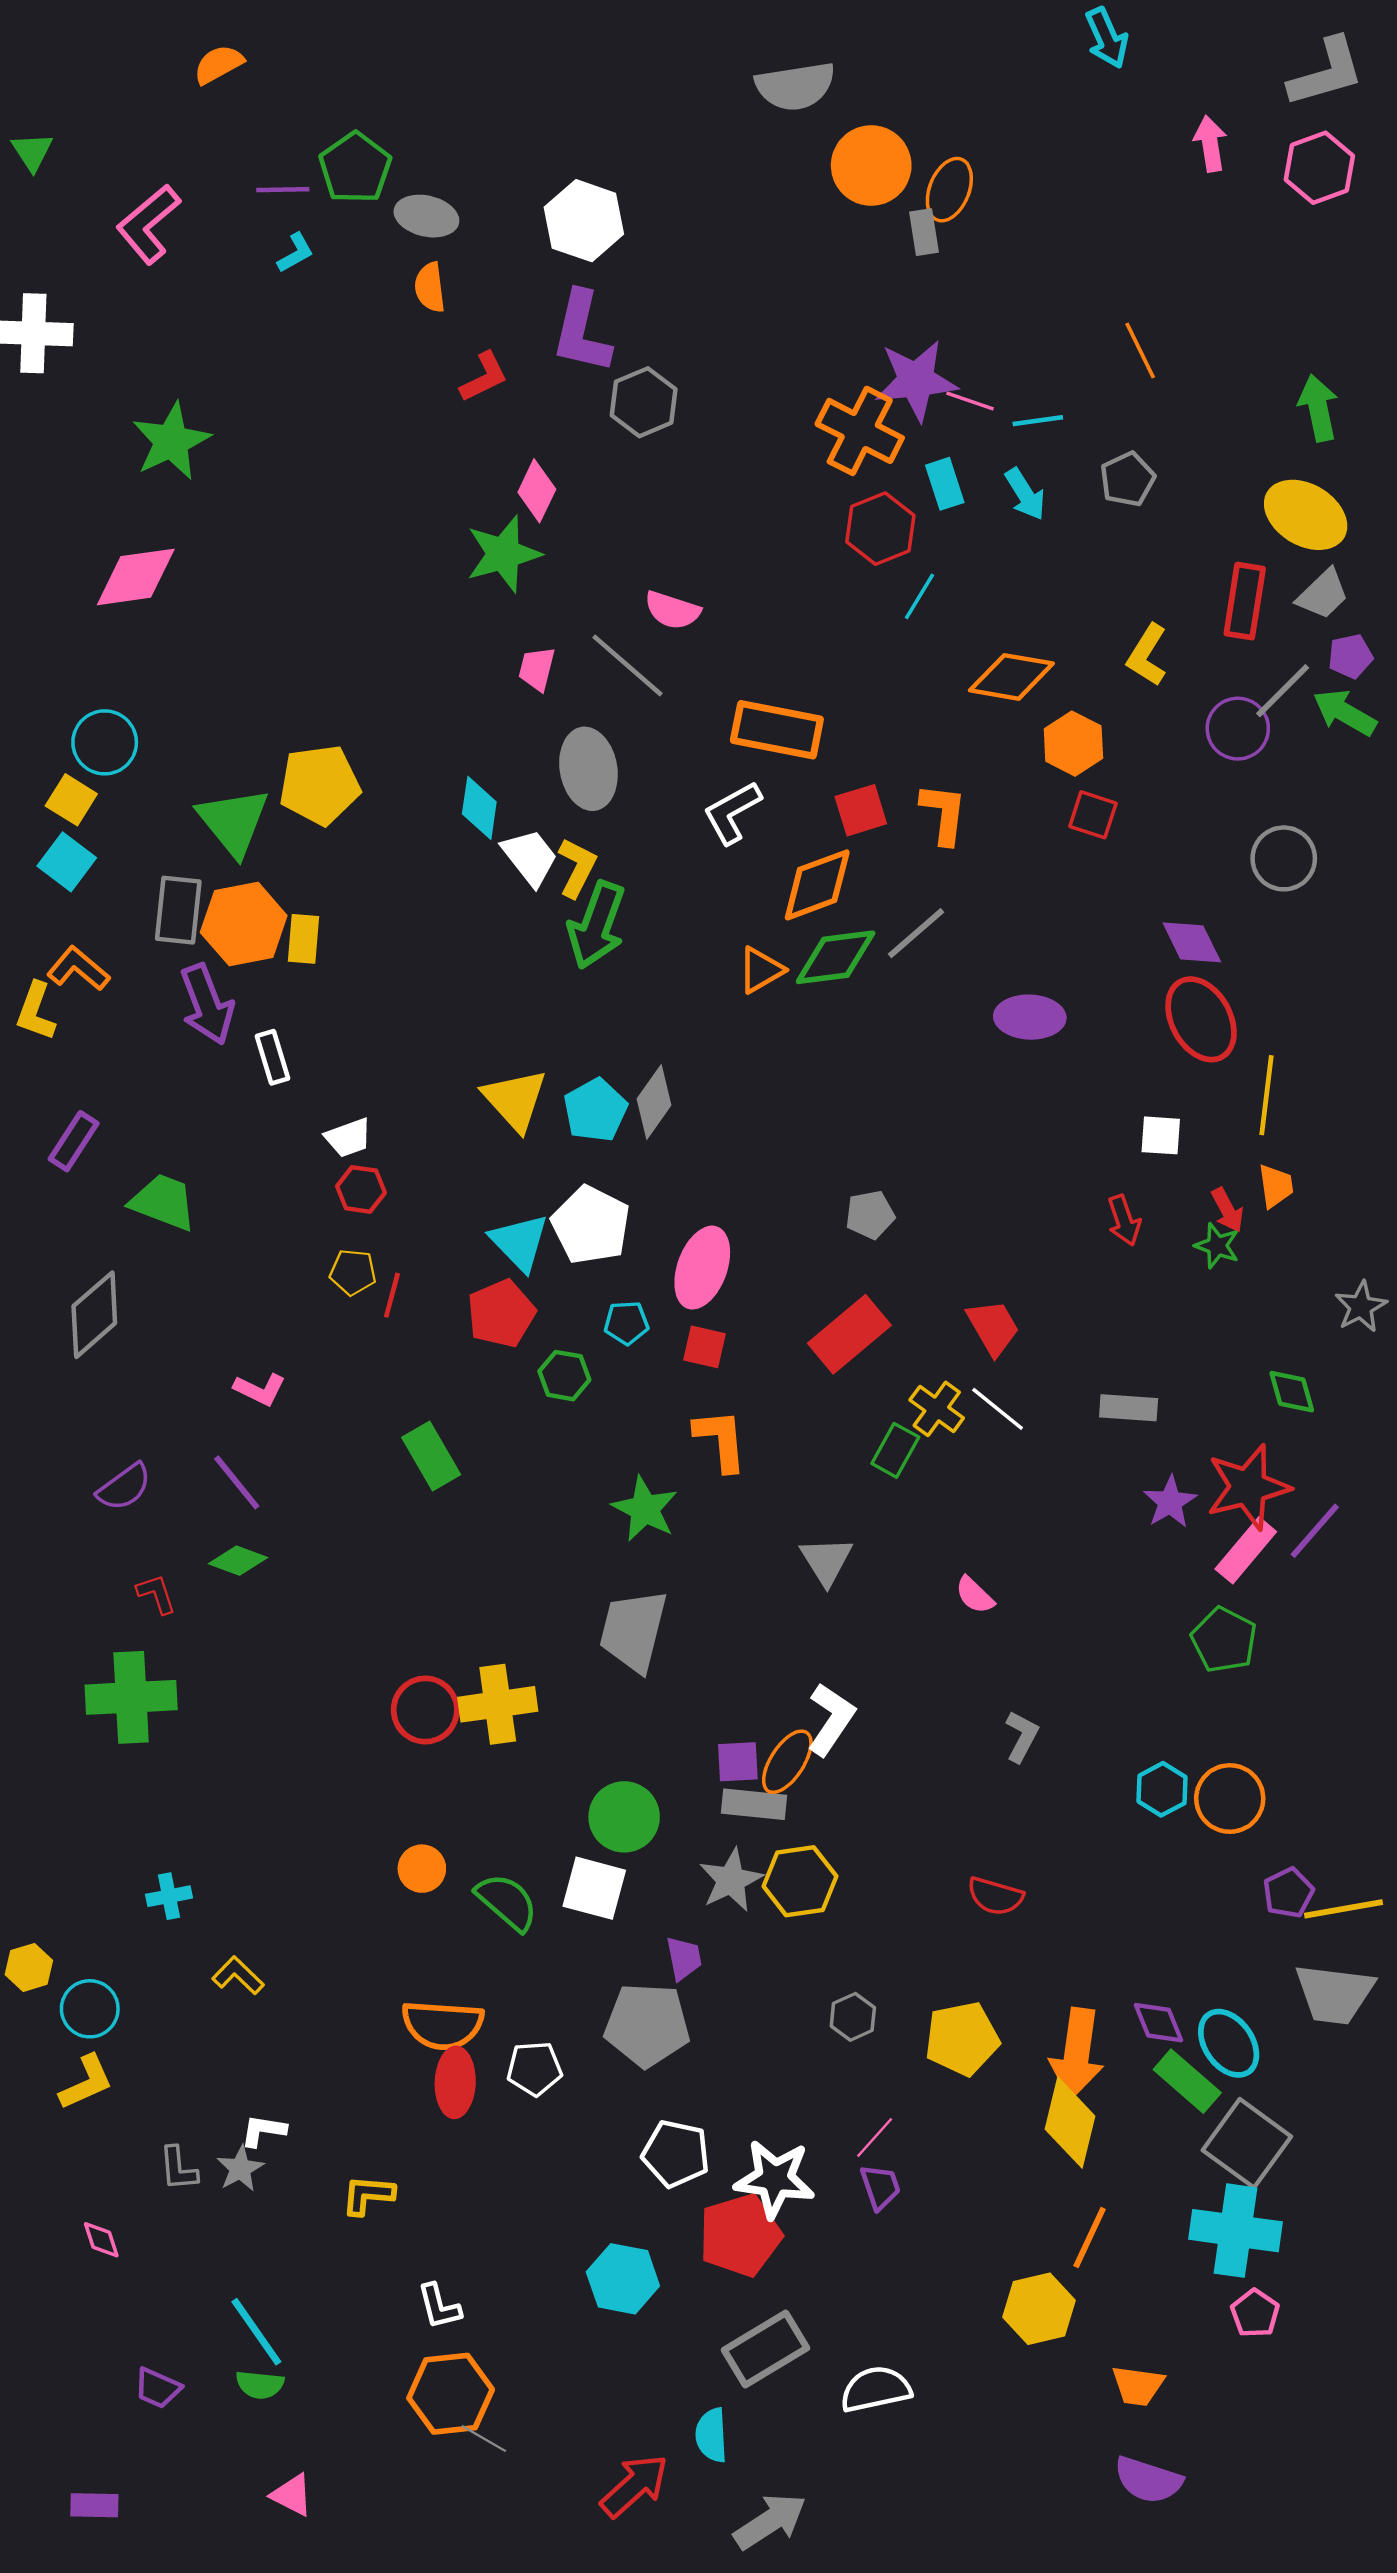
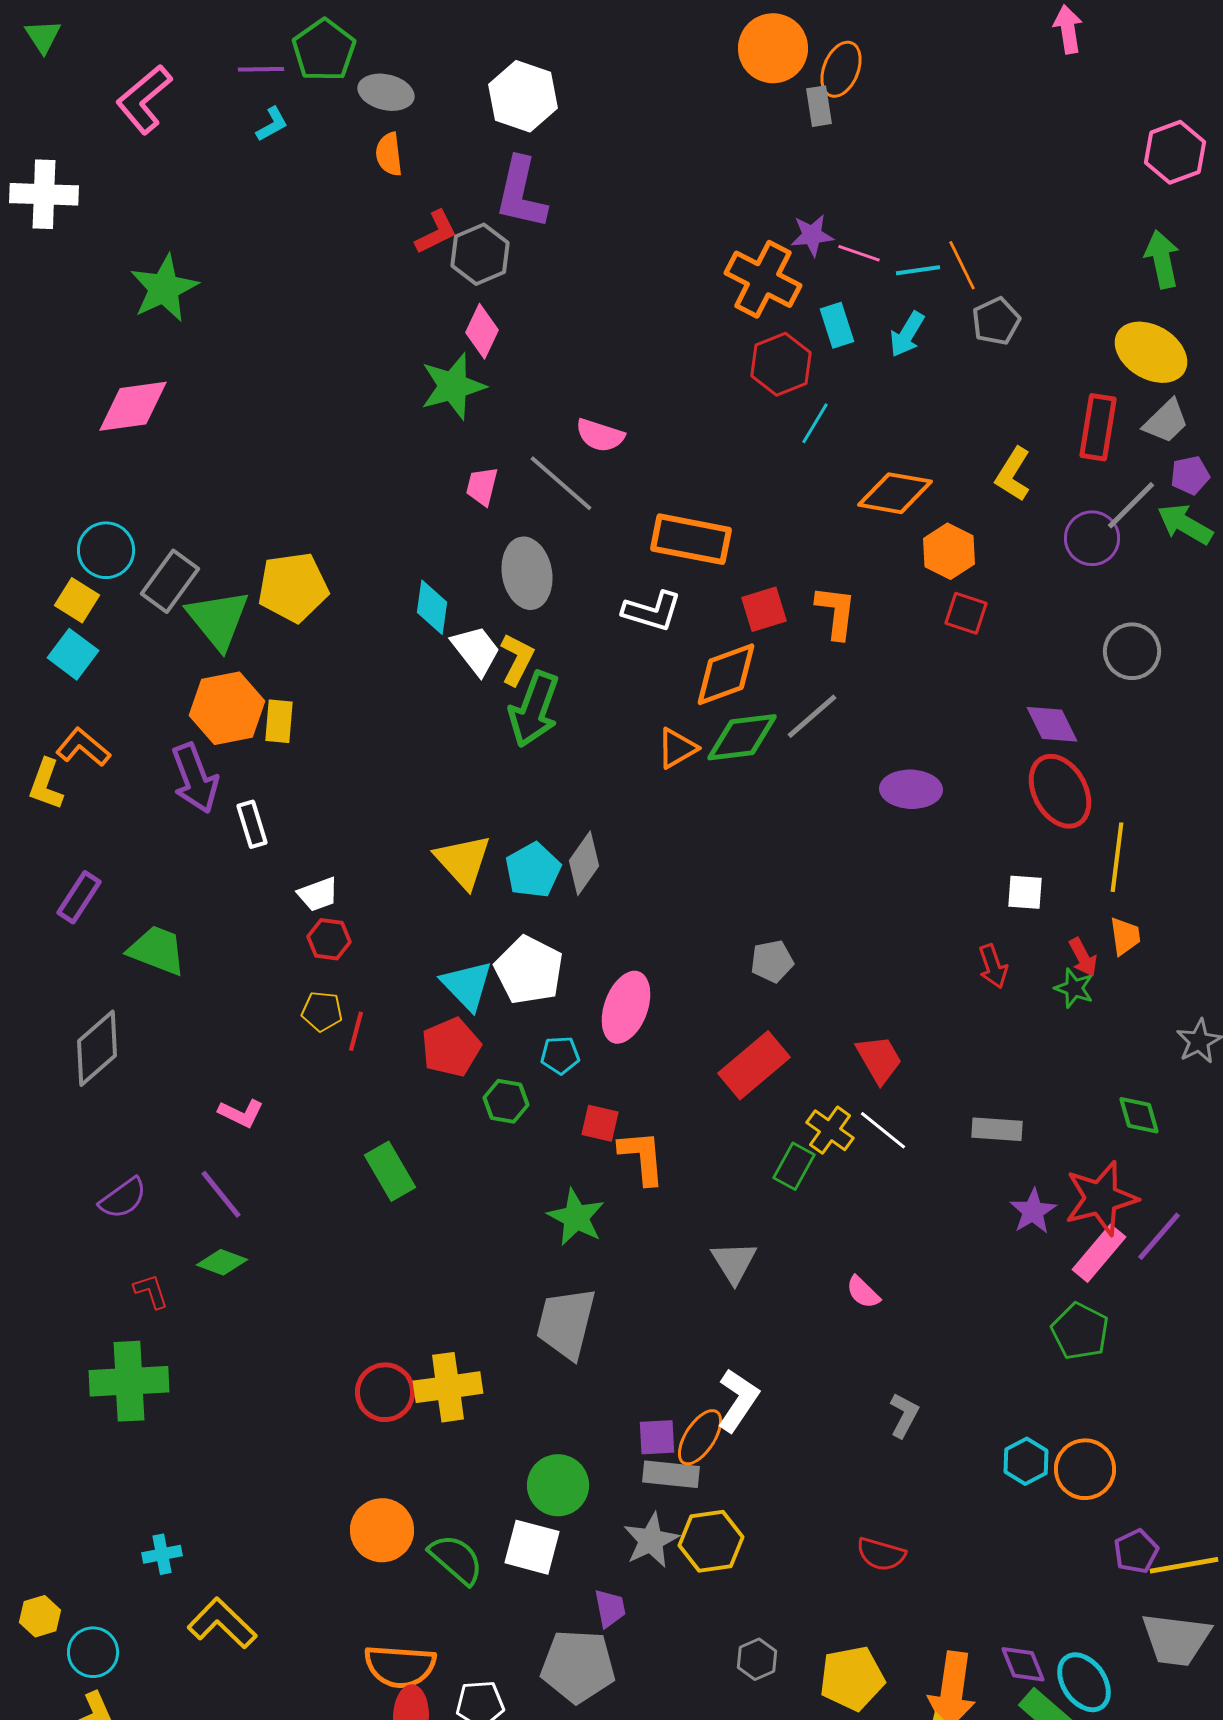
pink hexagon: (1319, 168) -> (1175, 152), moved
orange line: (1140, 351) -> (962, 265), moved
purple star: (916, 380) -> (812, 235), size x0.6
gray hexagon: (644, 402) -> (480, 254), moved
cyan arrow: (1025, 494) -> (907, 334), turned 63
white L-shape: (732, 812) -> (652, 611), turned -134
gray rectangle: (178, 910) -> (170, 581), moved, turned 30
red square: (705, 1347) -> (600, 1123), moved
orange circle: (422, 1869) -> (382, 1530), size x1.5
yellow L-shape: (238, 1975) -> (222, 1623), size x1.5

